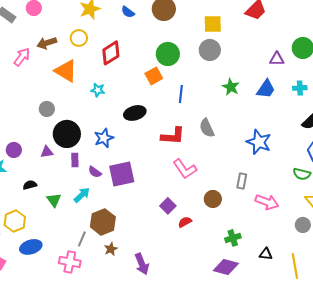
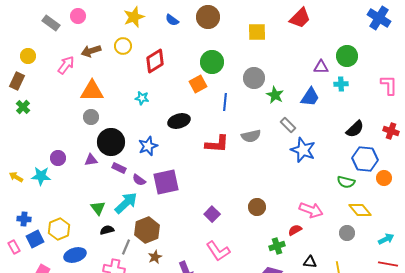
gray circle: (210, 50) -> (254, 78), moved
orange triangle: (66, 71) -> (92, 91), moved, turned -30
cyan cross: (300, 88) -> (341, 84), moved
gray semicircle: (207, 128) -> (251, 136), turned -78
purple rectangle: (75, 160) -> (119, 168), turned -64
pink L-shape: (185, 169) -> (218, 251), moved
gray rectangle: (242, 181) -> (288, 125), moved, turned -56
black semicircle: (30, 185) -> (107, 230), moved
cyan arrow: (82, 195) -> (126, 203), size x1.4
red semicircle: (185, 222) -> (295, 230), moved

